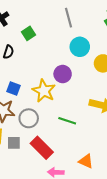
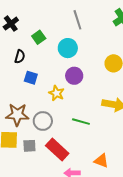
cyan circle: (80, 47) -> (68, 48), moved
blue square: (13, 89) -> (31, 78), moved
yellow star: (44, 91) -> (56, 93), size x0.7

